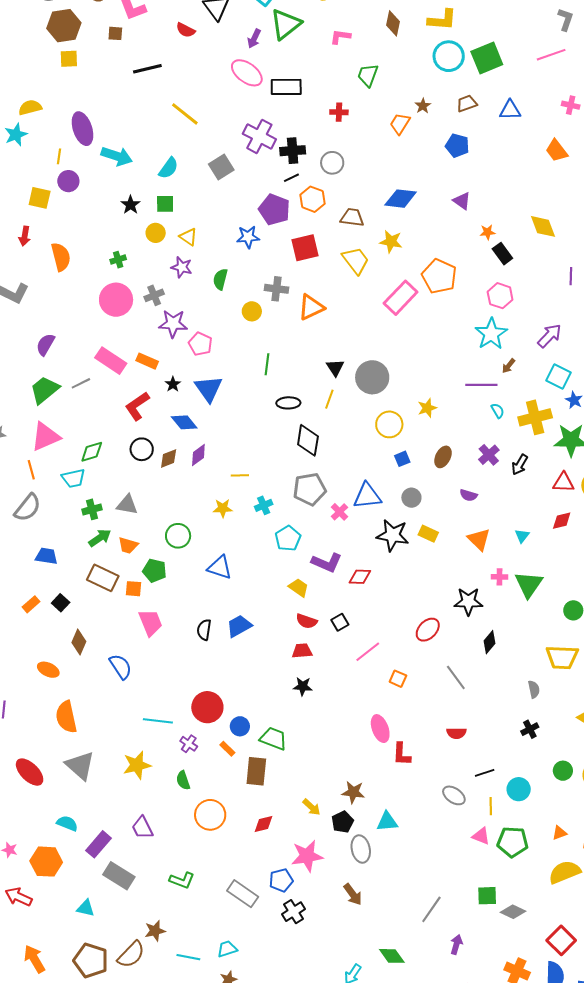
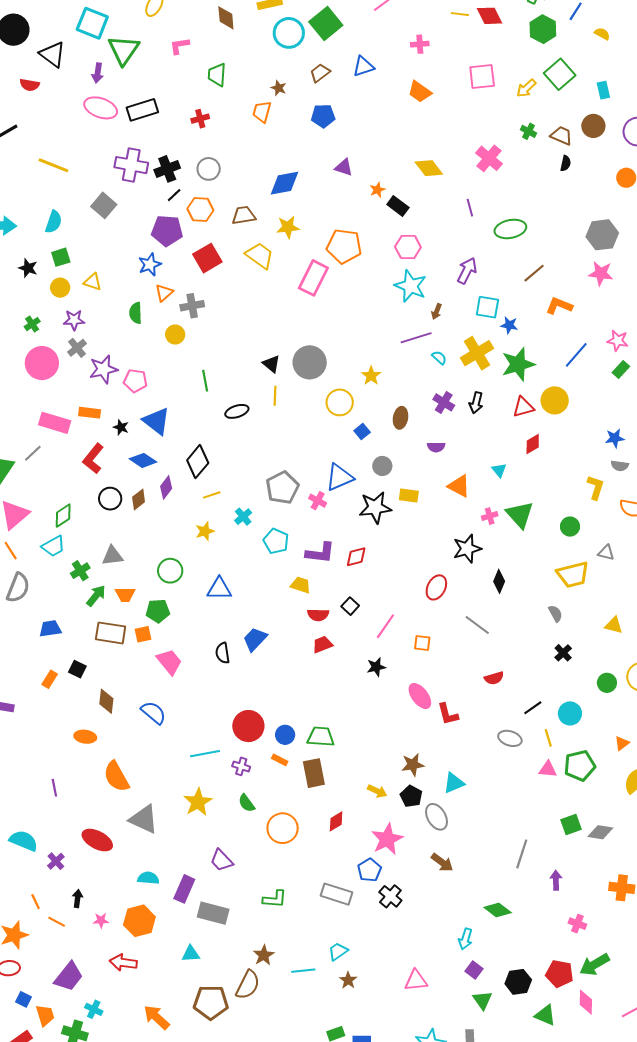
purple star: (182, 267) -> (74, 320), moved
orange triangle: (311, 307) -> (164, 293), moved, size x0.7
black diamond: (308, 440) -> (198, 462), moved, turned 48
black star: (303, 686) -> (376, 667), moved

